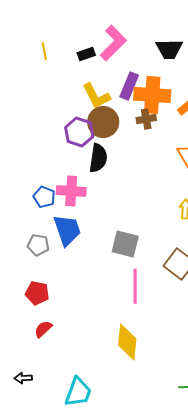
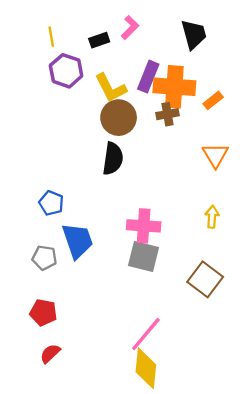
pink L-shape: (113, 43) -> (130, 28), size x0.6
black trapezoid: (169, 49) -> (194, 34), turned -104
purple hexagon: (79, 132) -> (66, 71), moved
pink cross: (71, 191) -> (144, 226), moved
pink line: (135, 286) -> (146, 334), moved, turned 40

